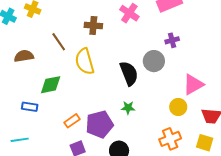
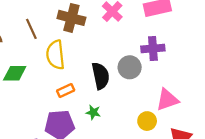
brown cross: (93, 25) -> (71, 18), size x1.4
purple cross: (172, 40) -> (153, 48), size x1.5
orange rectangle: (72, 121) -> (66, 90), moved

